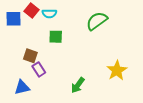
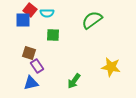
blue square: (14, 19) -> (23, 20), moved
yellow star: (117, 70) -> (111, 67), turned -30
blue triangle: (22, 87) -> (31, 83), moved

